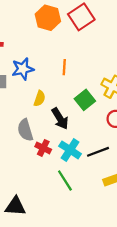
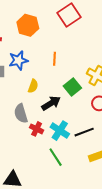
orange hexagon: (48, 18) -> (28, 25), moved
black arrow: (60, 119) -> (51, 103), turned -90

